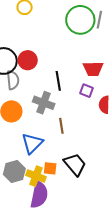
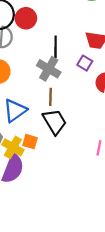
gray cross: (44, 103) -> (49, 69), moved
black trapezoid: (75, 164) -> (55, 122), moved

